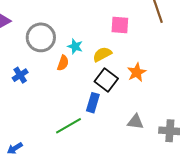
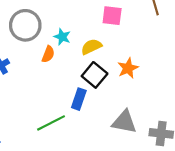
gray triangle: (135, 122) -> (124, 122), size x1.4

